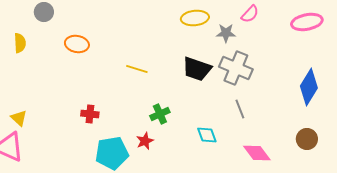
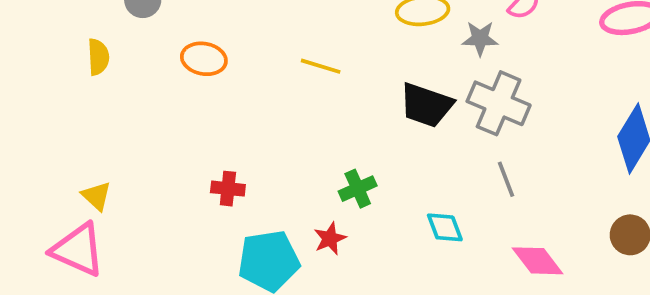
yellow line: (137, 69) -> (321, 66), moved

